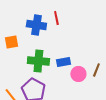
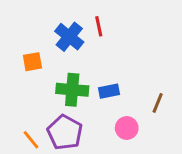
blue cross: (36, 25) -> (69, 37), turned 30
pink circle: (78, 74) -> (127, 128), moved

